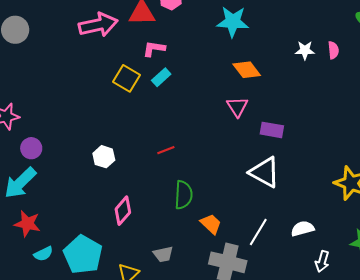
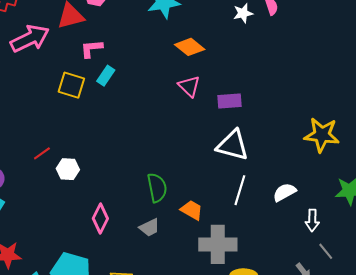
red line: (166, 150) -> (42, 153), moved
white line: (258, 232) -> (240, 190), moved
gray trapezoid: (163, 254) -> (149, 227), moved

